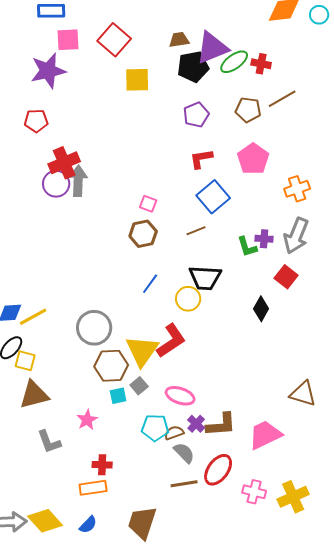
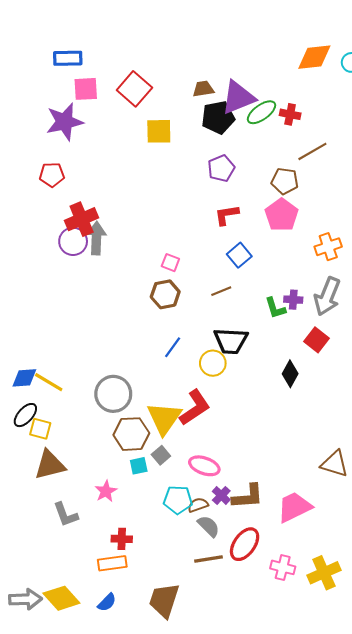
brown pentagon: (248, 110) -> (285, 181), moved
blue square: (213, 197) -> (239, 255), size x0.7
yellow line: (33, 317) -> (49, 382), turned 60

